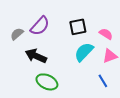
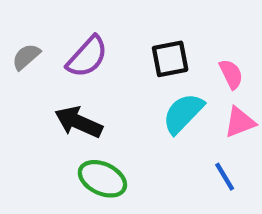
gray semicircle: (17, 34) -> (26, 57), moved
pink semicircle: (106, 34) -> (231, 74), turned 32

